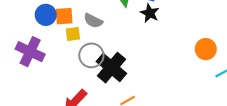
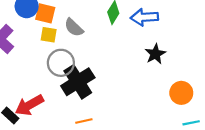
black star: (150, 13) -> (155, 54), moved

